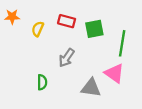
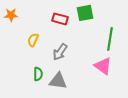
yellow semicircle: (38, 29) -> (33, 40), moved
green square: (94, 29) -> (85, 13), moved
gray triangle: (91, 88) -> (58, 81), moved

